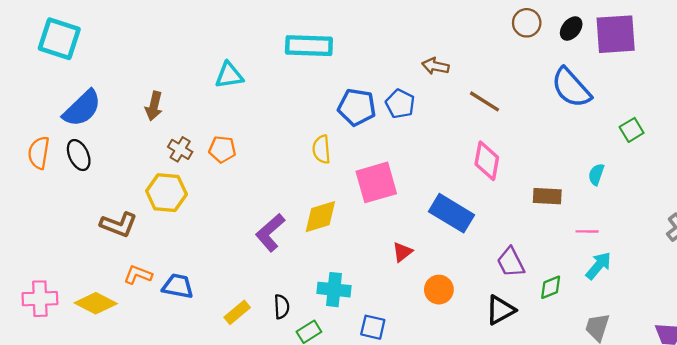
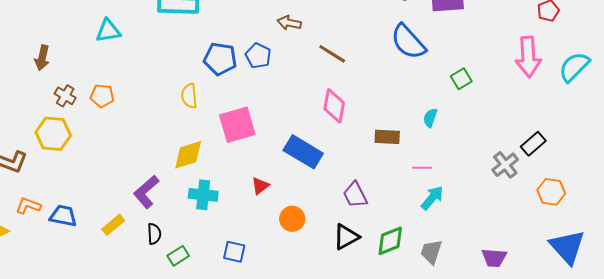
purple L-shape: (270, 233) -> (146, 192), moved
green diamond: (551, 287) -> (390, 241), moved, size x1.4
cyan cross: (334, 290) -> (203, 195), moved
yellow rectangle: (237, 312) -> (113, 225), moved

